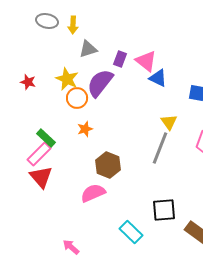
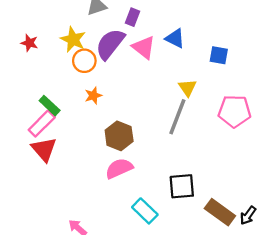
pink triangle: (146, 61) -> (144, 47), moved
pink semicircle: (93, 193) -> (119, 168), moved

